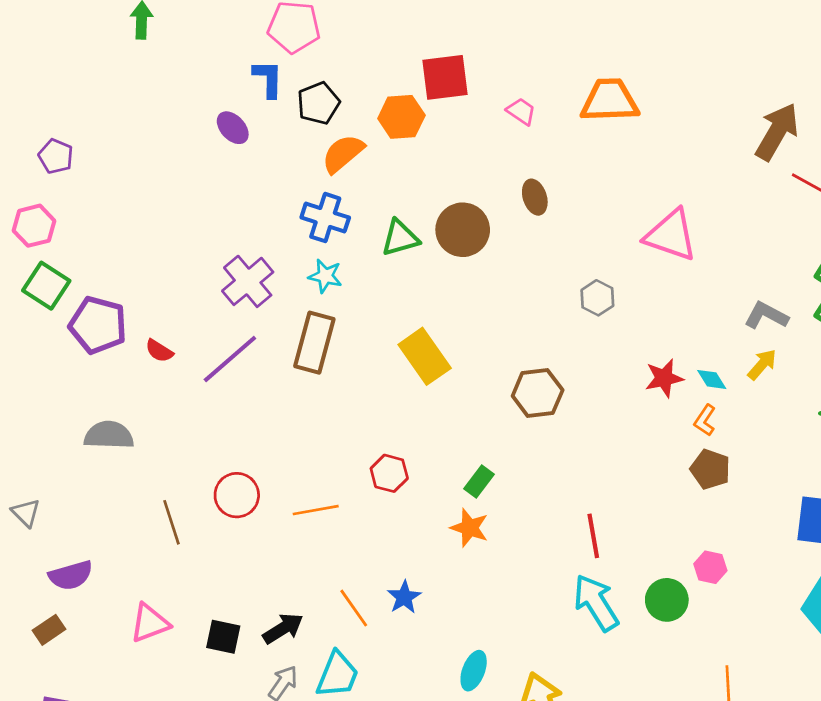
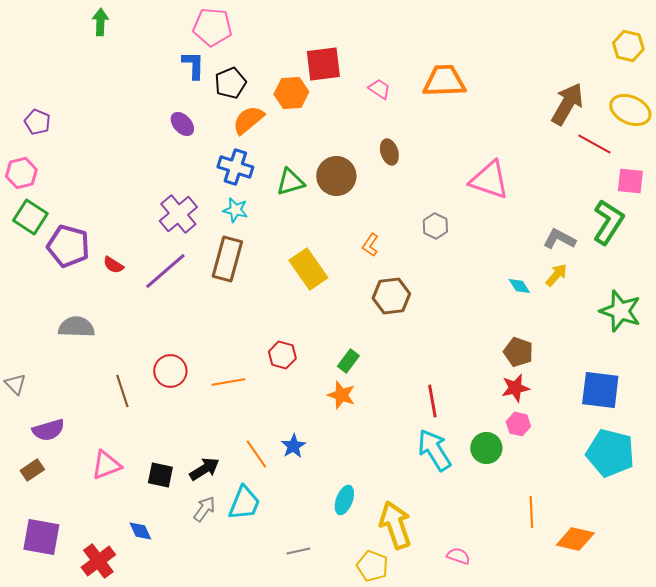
purple ellipse: (233, 128) -> (182, 124), moved
red star: (664, 378) -> (515, 388), moved
orange L-shape: (705, 420) -> (370, 245), moved

